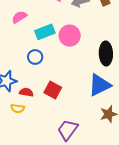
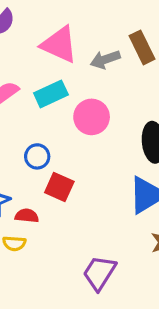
cyan rectangle: (45, 32) -> (51, 94), moved
red square: (53, 90) -> (59, 187), moved

